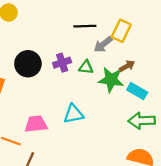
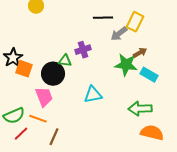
black circle: (28, 64) -> (53, 74), moved
green triangle: (86, 67) -> (65, 61), moved
green arrow: (142, 121) -> (140, 109), moved
pink trapezoid: (36, 124) -> (44, 97), moved, turned 75

